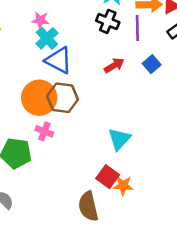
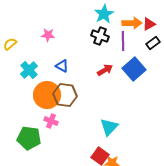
cyan cross: (47, 38) -> (29, 70), moved
blue triangle: (59, 60) -> (62, 66), size x0.6
blue square: (152, 64) -> (134, 69), size x1.6

